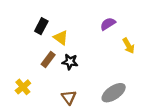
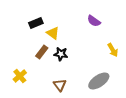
purple semicircle: (108, 24) -> (94, 21), turned -112
black rectangle: (41, 26) -> (36, 23), turned 40
yellow arrow: (128, 46) -> (113, 50), moved

